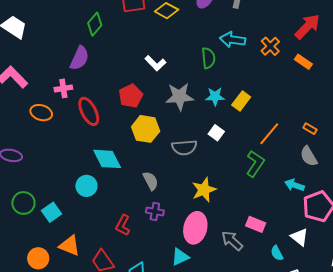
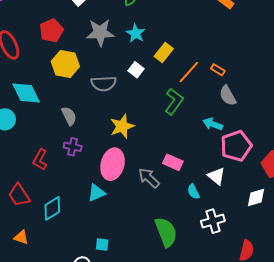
cyan star: (215, 96) -> (136, 33), turned 30
yellow rectangle: (241, 101) -> (164, 52), moved
orange rectangle: (310, 129) -> (218, 70), moved

